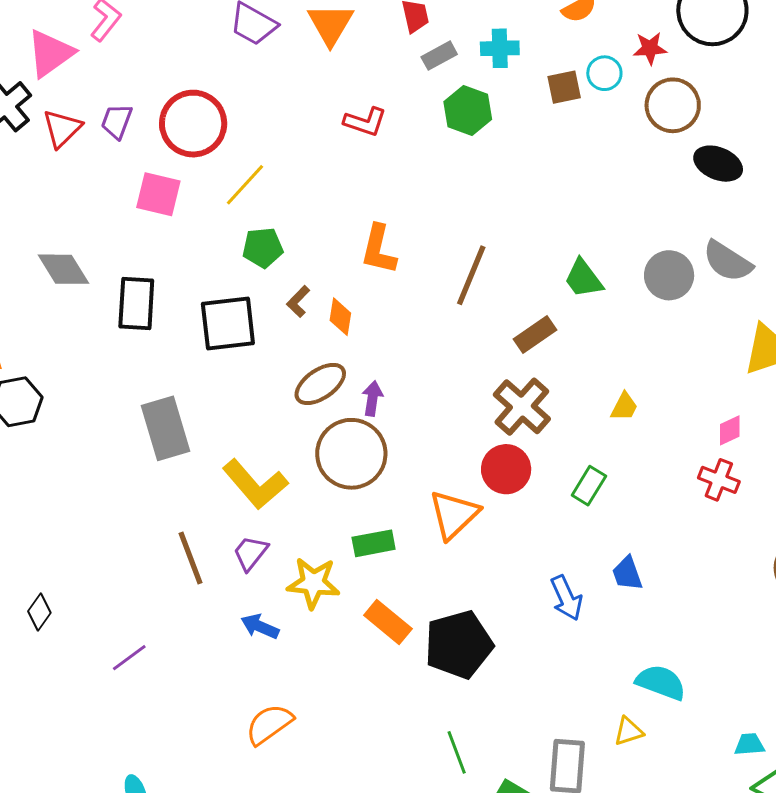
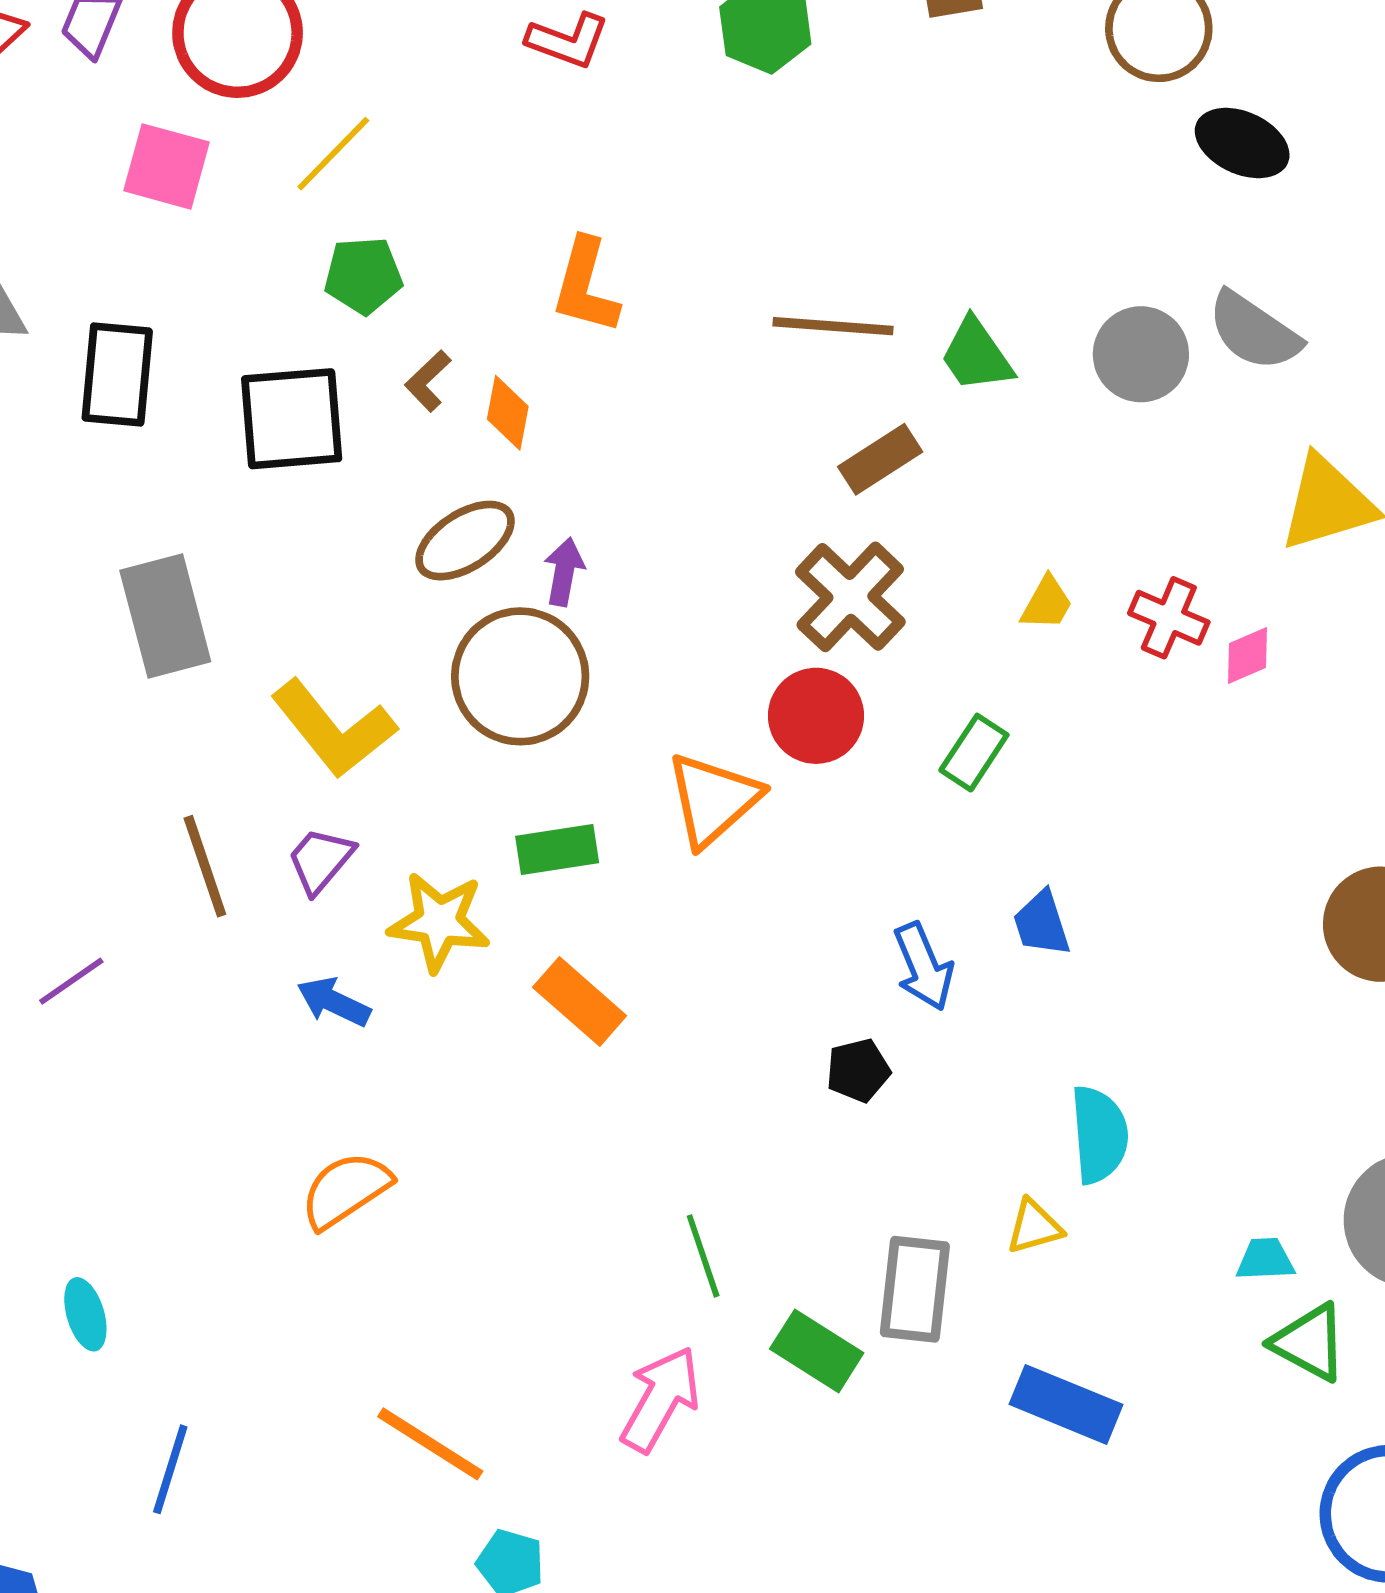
brown line: (471, 275) -> (833, 326), moved, turned 70
red cross: (719, 480) -> (1169, 618), moved
black pentagon: (459, 645) -> (858, 1070), moved, size x0.5
purple line: (129, 658) -> (71, 981), moved
cyan semicircle: (661, 682) -> (1099, 1135), turned 63

